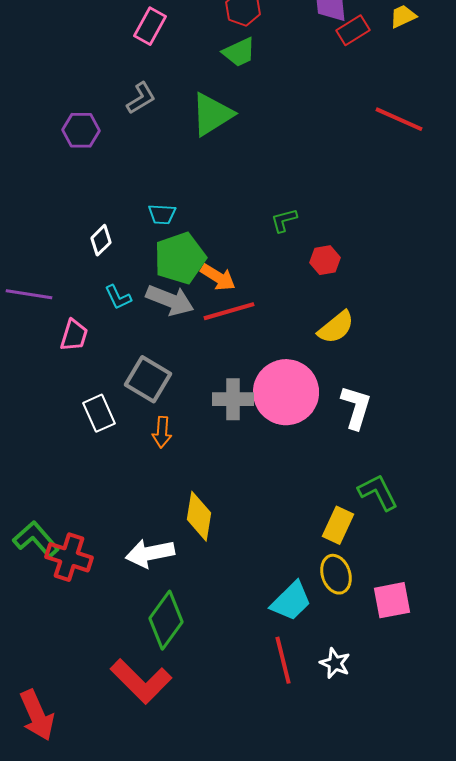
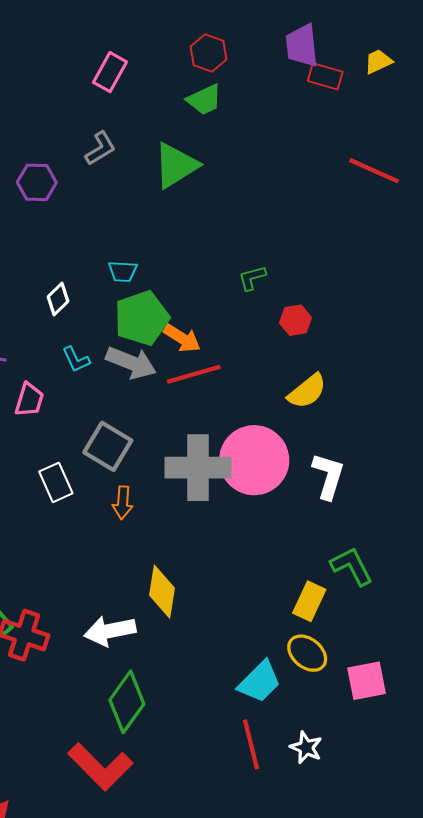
red rectangle: (353, 30) -> (325, 76), turned 48
gray cross: (233, 399) -> (198, 468), size x1.5
yellow ellipse: (336, 574) -> (307, 653), turned -33

